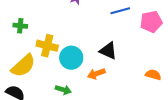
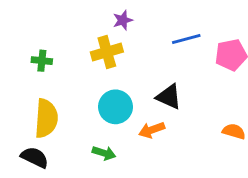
yellow cross: (47, 46) -> (107, 52), moved, turned -30
yellow semicircle: (23, 66) -> (46, 118), turned -44

